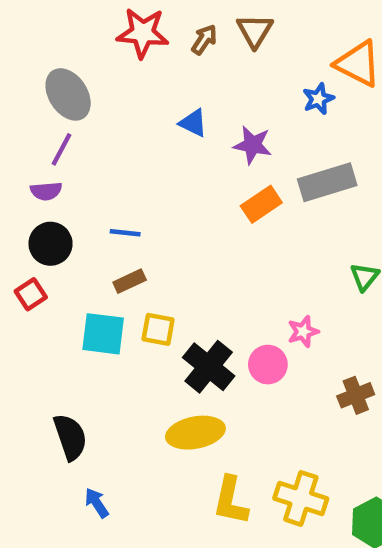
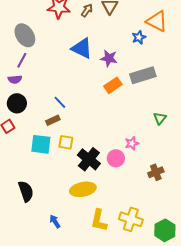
blue triangle: (193, 123) -> (82, 48), size x1.6
blue line: (125, 233) -> (60, 102), moved, turned 40
blue arrow: (97, 503) -> (55, 221), moved

